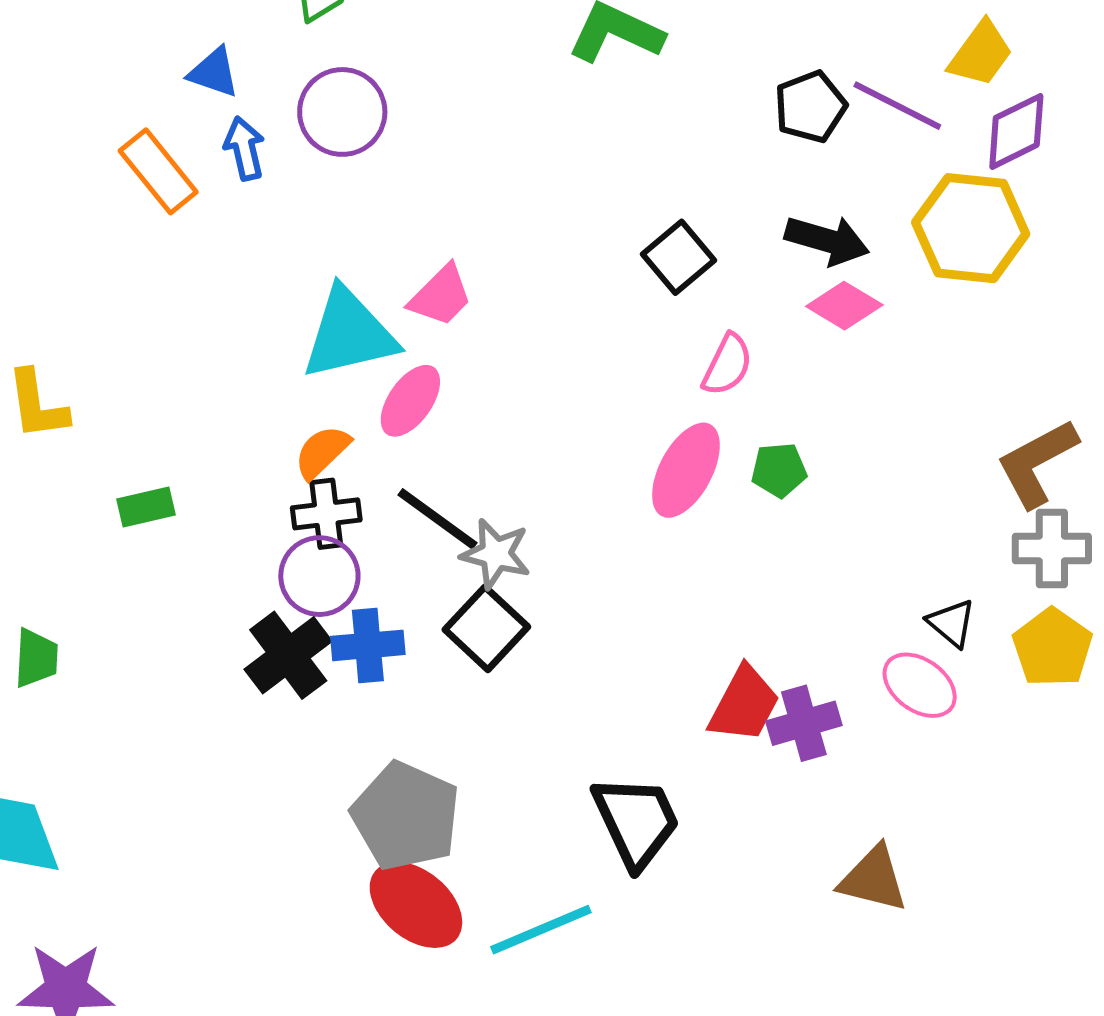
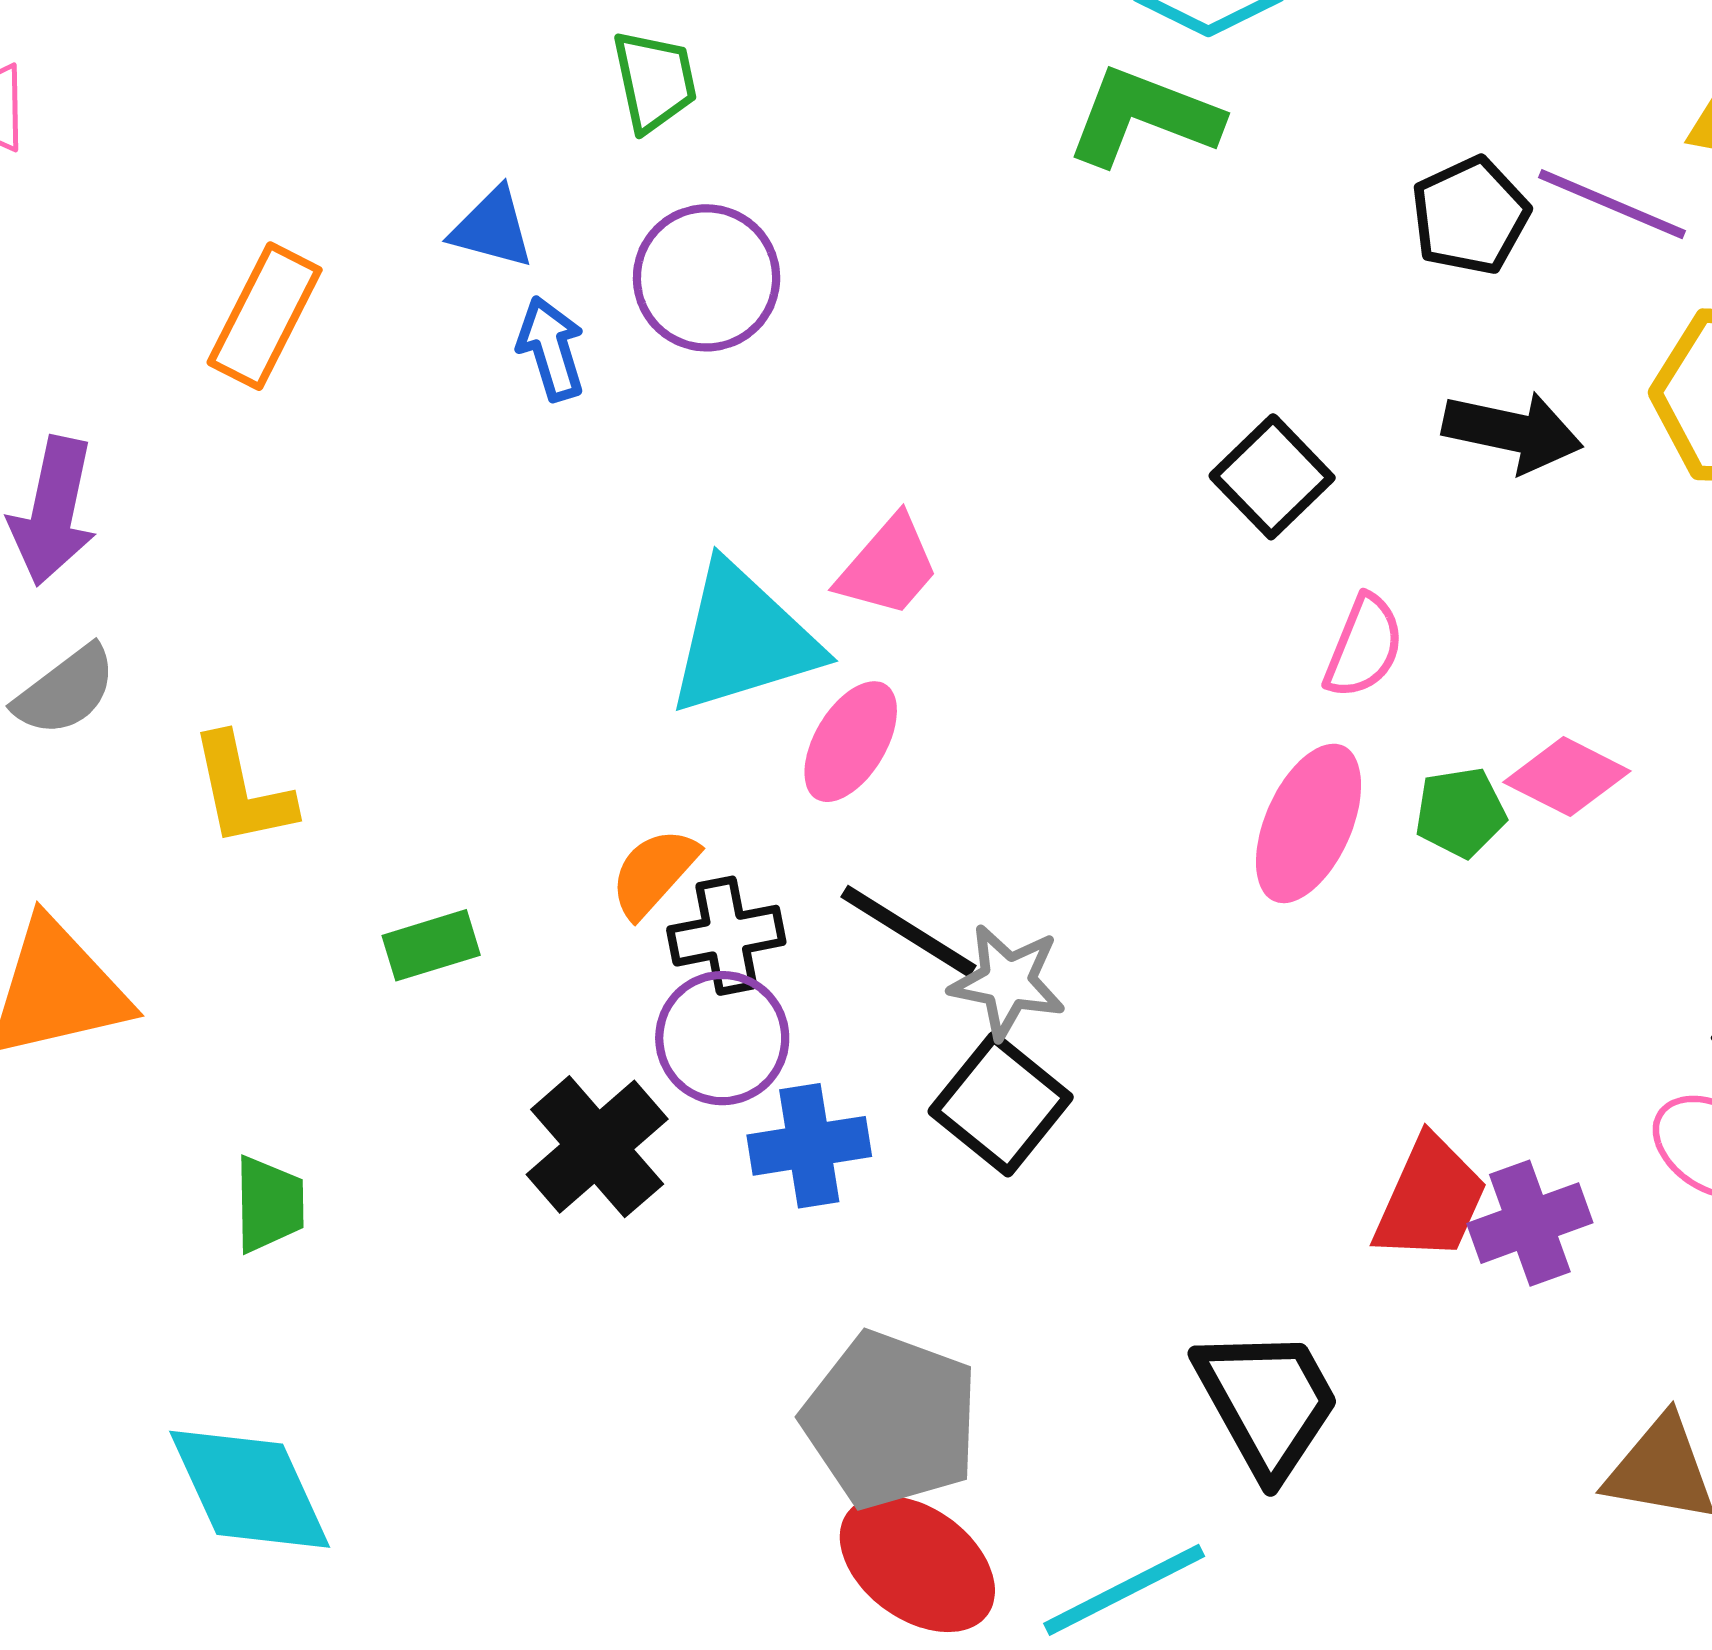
orange rectangle: (158, 171) -> (265, 316), moved, turned 70
pink diamond: (844, 306) -> (1567, 777), moved
orange semicircle: (322, 452) -> (654, 873), moved
black cross: (288, 655) -> (597, 1147), moved

